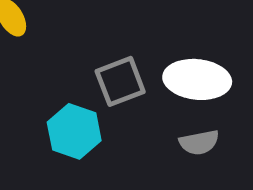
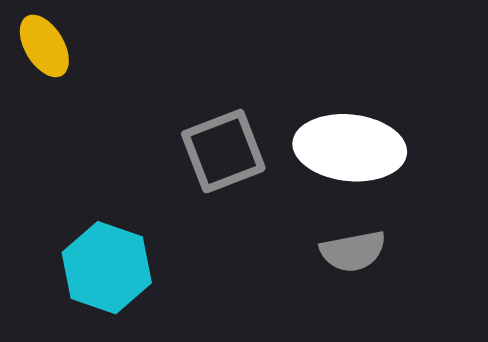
cyan hexagon: (74, 131) -> (107, 268), moved

